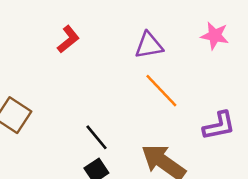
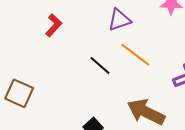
black line: (96, 137) -> (100, 66), moved

